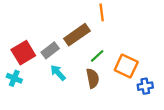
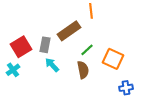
gray rectangle: (50, 50) -> (45, 45), turned -42
cyan cross: (14, 78) -> (13, 70), turned 32
blue cross: (145, 86) -> (126, 88), moved

